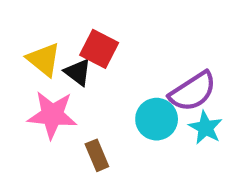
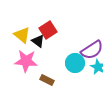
red square: (99, 49) -> (48, 30), turned 30
brown rectangle: (97, 155) -> (47, 80), turned -40

